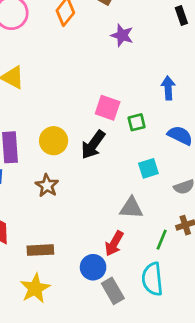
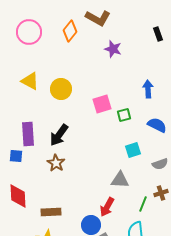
pink square: (108, 108) -> (102, 104), turned -36
yellow circle: (54, 141) -> (61, 89), moved
black arrow: (93, 145) -> (59, 135), moved

